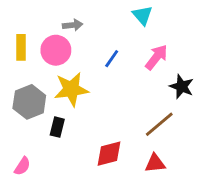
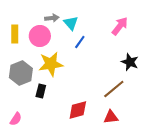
cyan triangle: (142, 15) -> (71, 23), moved
pink arrow: (156, 57) -> (120, 26), moved

